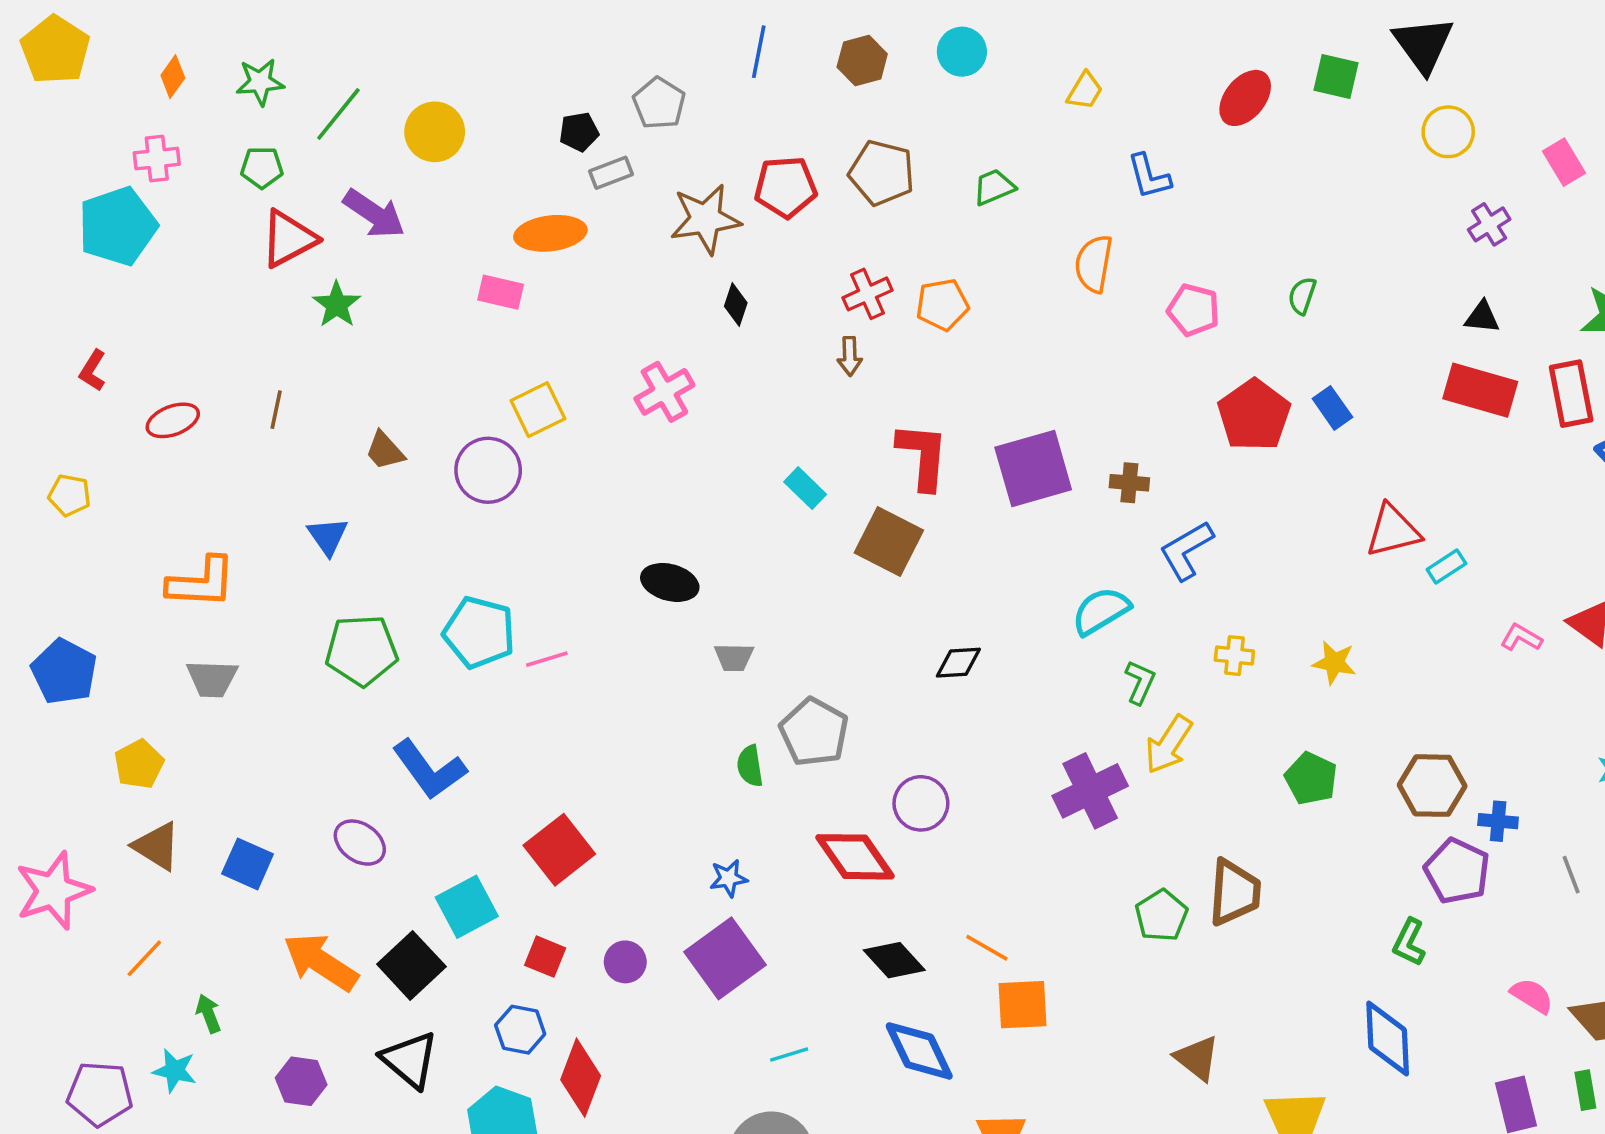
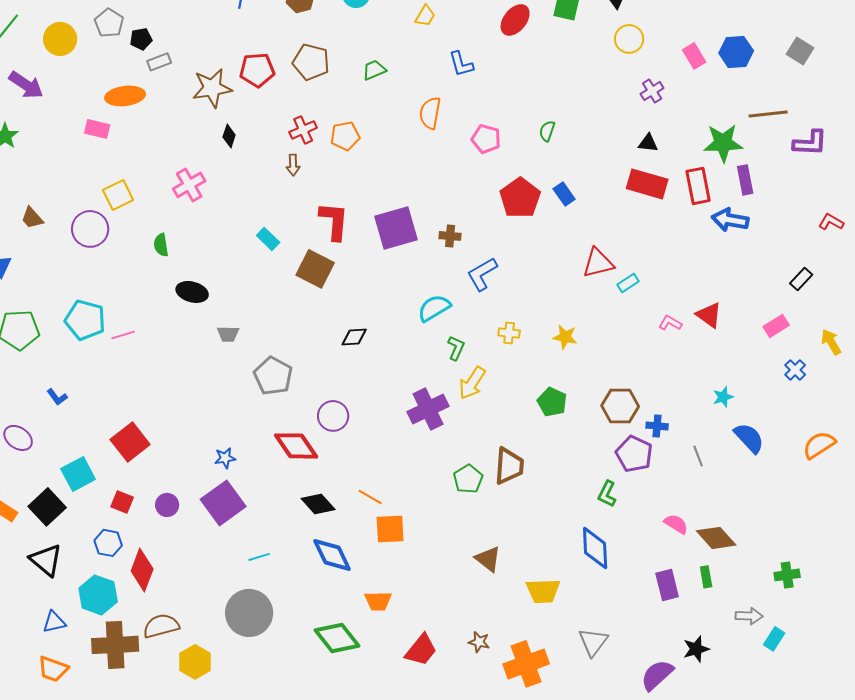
gray pentagon: (659, 103) -> (109, 23), moved
green semicircle: (750, 766) -> (161, 245), moved
blue L-shape: (429, 770) -> (57, 397), size x0.5

